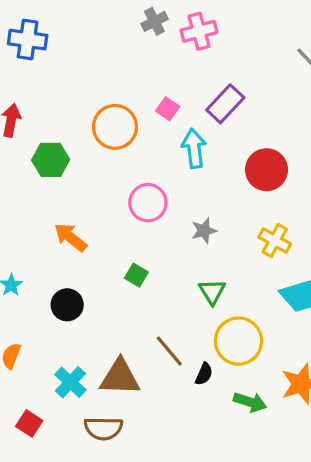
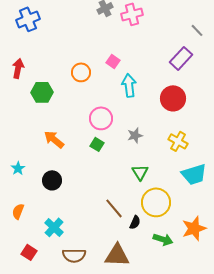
blue cross: (28, 40) -> (28, 19), turned -30
purple rectangle: (225, 104) -> (181, 58), moved
orange circle: (115, 127) -> (81, 72), size x0.7
green square: (136, 275) -> (97, 144), moved
brown triangle: (120, 377) -> (117, 255), moved

